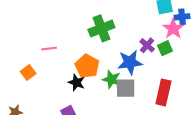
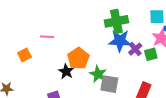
green cross: (101, 28) -> (116, 21), moved
blue star: (130, 62) -> (120, 41), moved

